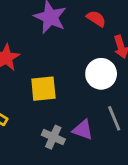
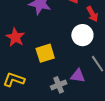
gray cross: (53, 137) -> (59, 85), turned -35

